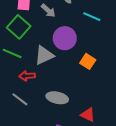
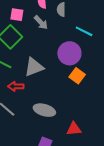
purple circle: (65, 38) -> (69, 53), moved
red triangle: (88, 115) -> (74, 129), turned -35

